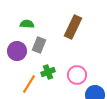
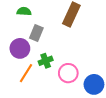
purple circle: (17, 51) -> (20, 48), moved
pink circle: (77, 75) -> (68, 73), moved

